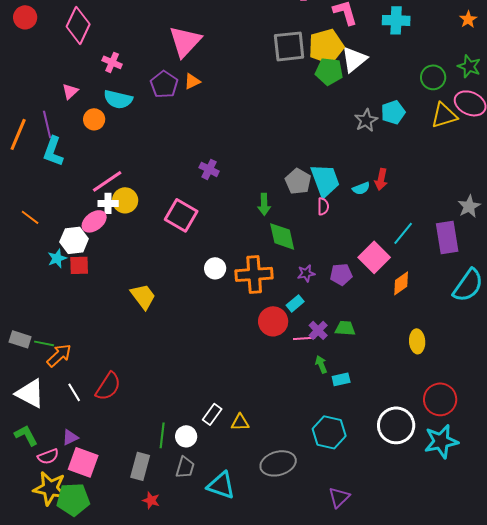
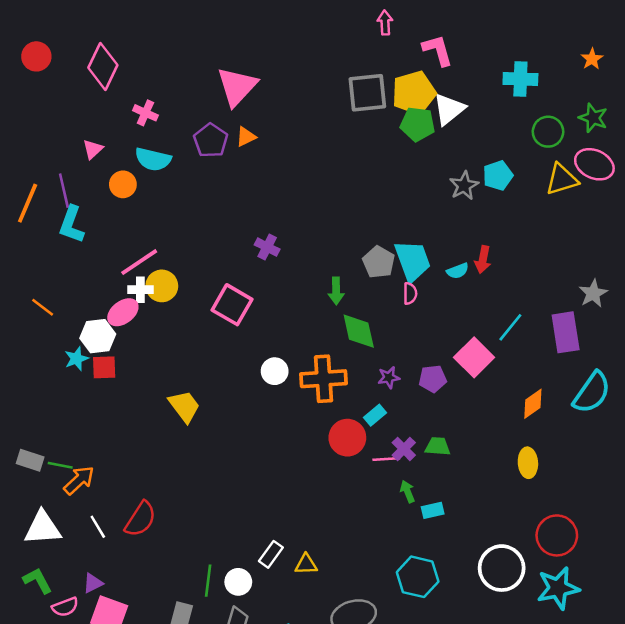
cyan cross: (396, 20) -> (520, 79), moved
orange diamond: (401, 283) -> (533, 404), moved
white triangle: (30, 393) -> (43, 528), turned -32

